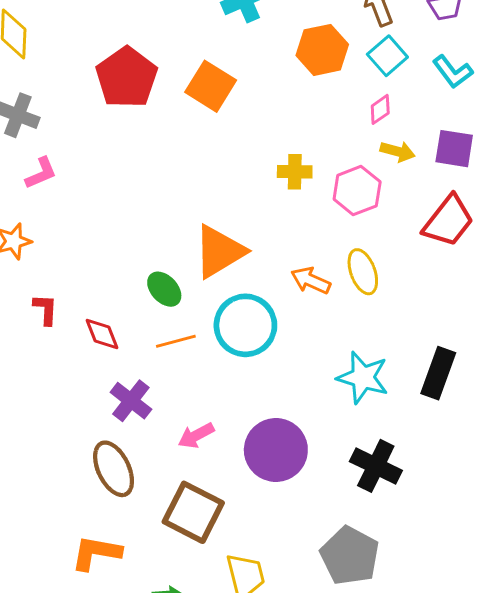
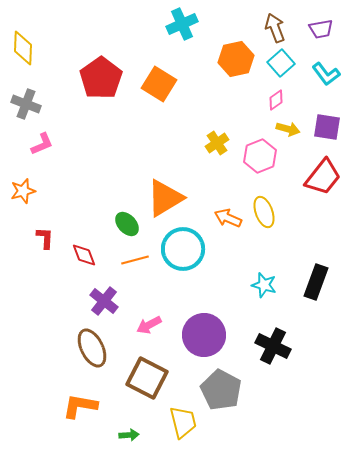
yellow cross: (295, 172) -> (217, 143), turned -35
cyan star: (363, 378) -> (264, 285), size x0.7
gray pentagon: (350, 556) -> (221, 390), moved

